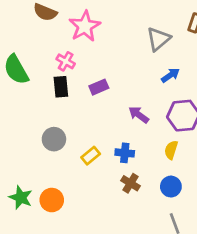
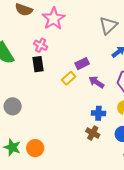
purple rectangle: (99, 87) -> (82, 64), moved
gray circle: (54, 139) -> (13, 106), moved
blue cross: (125, 153) -> (98, 113), moved
yellow rectangle: (91, 156) -> (69, 78), moved

